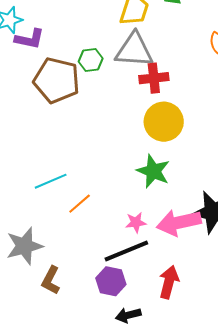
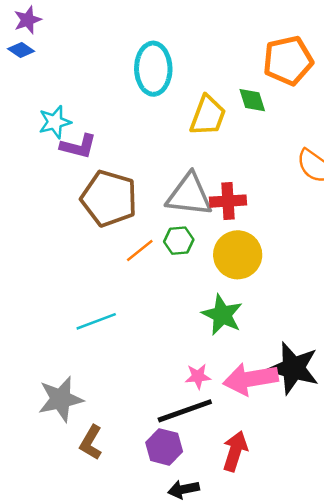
gray triangle: (134, 50) -> (189, 195), moved
green hexagon: (91, 60) -> (179, 241), moved
orange line: (80, 204) -> (140, 250), moved

